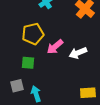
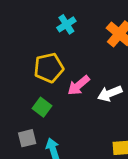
green square: (28, 63) -> (42, 107), turned 32

